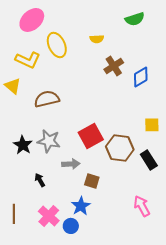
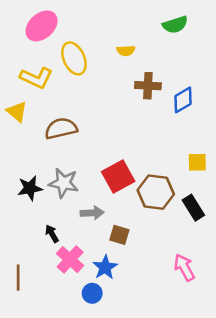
brown cross: (114, 66) -> (148, 86), turned 36
black star: (23, 145) -> (30, 188), turned 30
pink cross: (49, 216) -> (70, 260), moved

